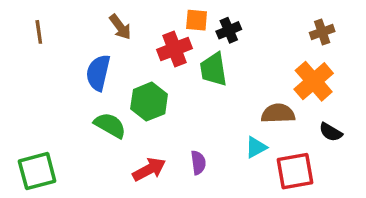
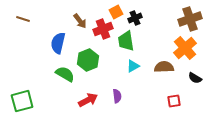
orange square: (197, 20) -> (116, 12), turned -32
brown arrow: (120, 27) -> (80, 21), moved
brown line: (39, 32) -> (23, 19), turned -64
brown cross: (322, 32) -> (190, 19), size x1.6
cyan triangle: (256, 147) -> (133, 66), moved
red square: (295, 171) -> (174, 101), size x0.6

